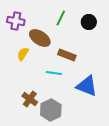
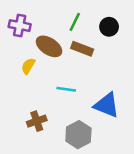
brown rectangle: (67, 55) -> (82, 49), moved
brown cross: (30, 99) -> (37, 121), turned 35
gray hexagon: (51, 110) -> (78, 135), moved

